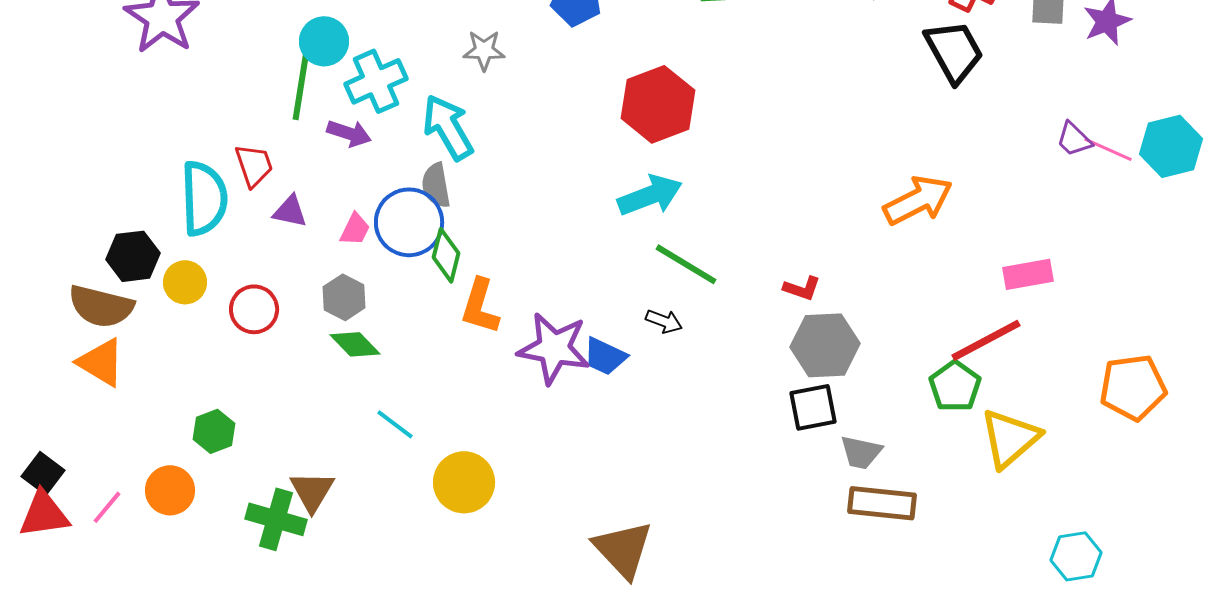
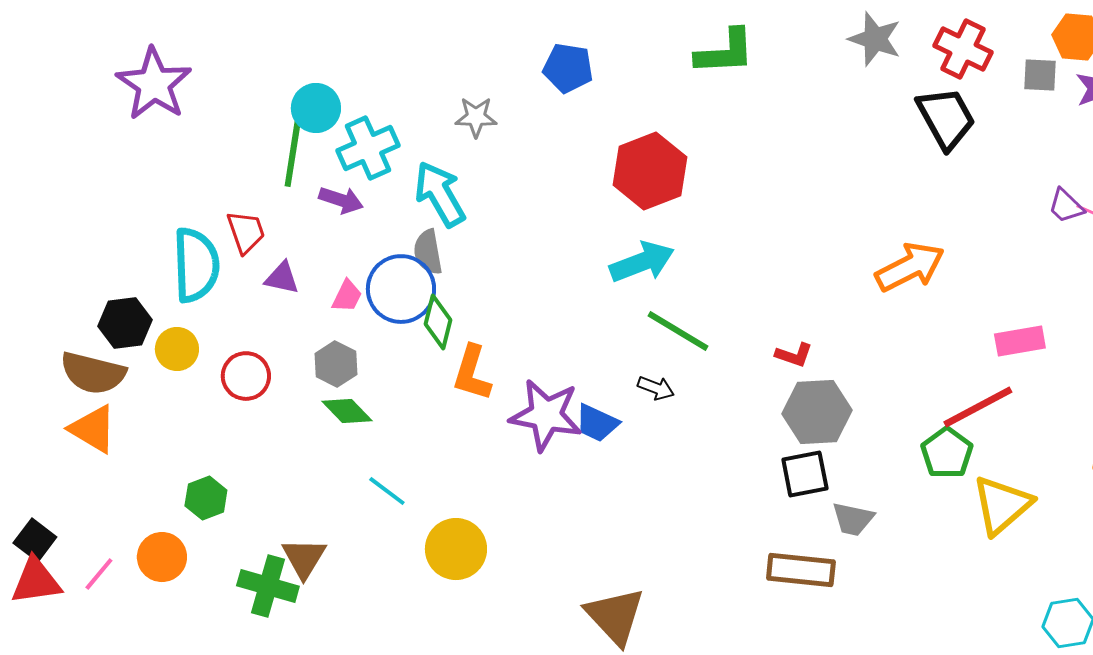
brown rectangle: (882, 503) -> (801, 570), moved

